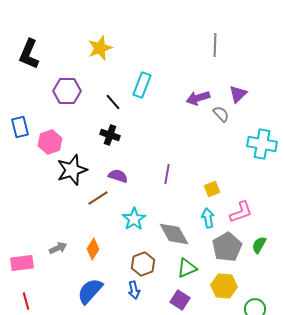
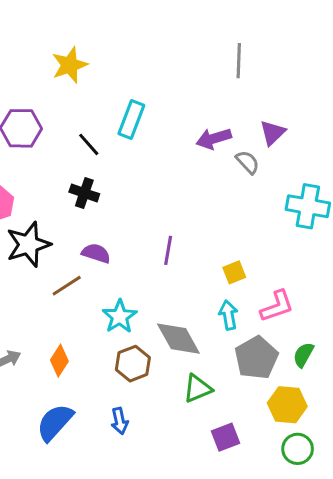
brown hexagon: (143, 264) -> (133, 364), moved
yellow hexagon: (224, 286) -> (287, 405), moved
purple square: (180, 300) -> (225, 437), moved, turned 36

